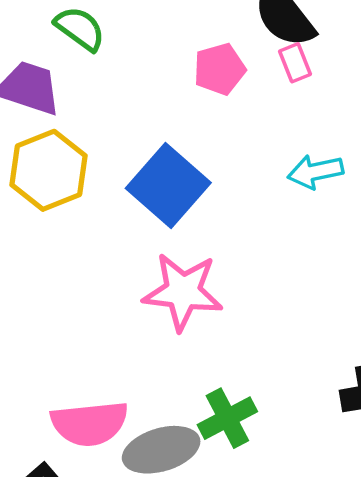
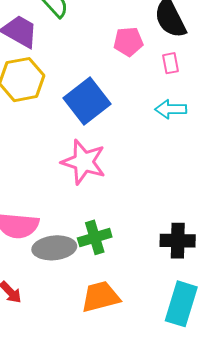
pink rectangle: (295, 63) -> (170, 63), moved

